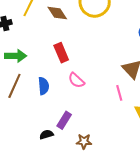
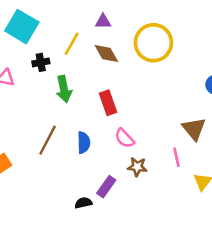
green arrow: (16, 56) -> (64, 89), moved, turned 75
brown star: (84, 141) -> (137, 167), moved

